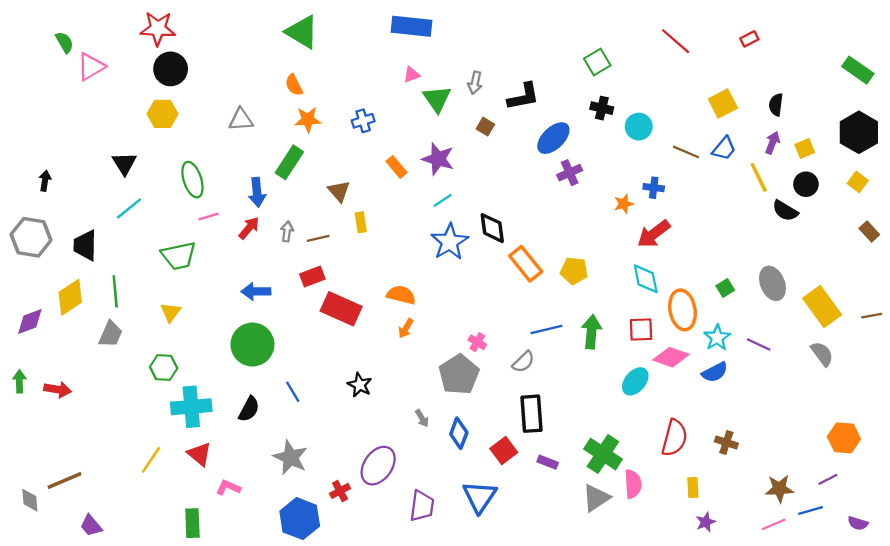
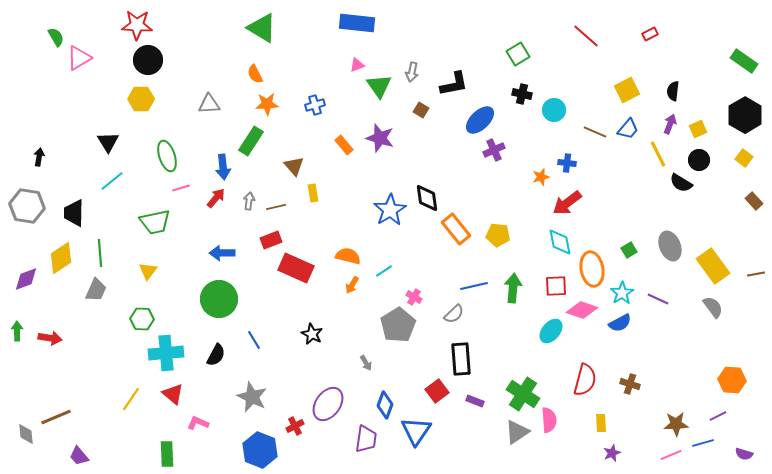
cyan line: (443, 200) -> (384, 271), moved
blue diamond: (459, 433) -> (385, 405), moved

